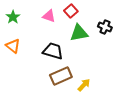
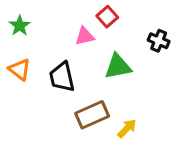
pink triangle: (49, 16) -> (85, 36), moved, turned -32
green triangle: (79, 33) -> (118, 66), moved
black trapezoid: (53, 51) -> (62, 77), moved, turned -120

